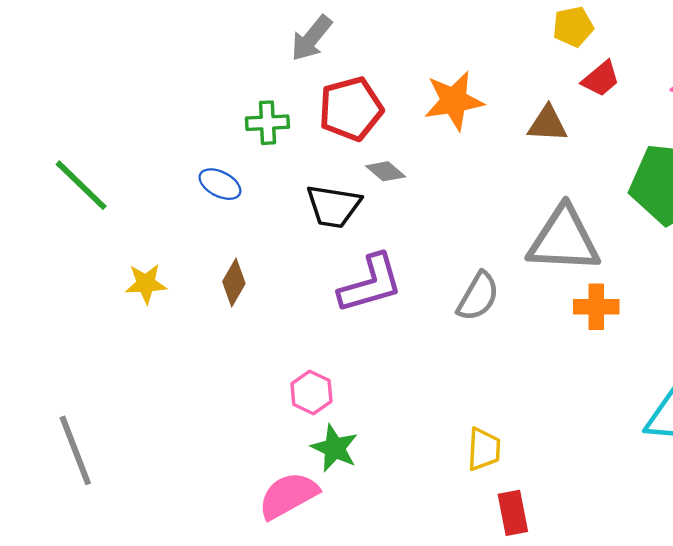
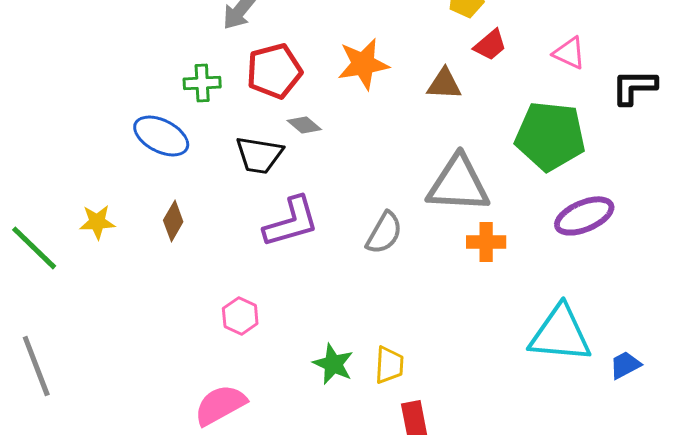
blue ellipse: (220, 184) -> (161, 136), size x1.5
green line: (81, 185) -> (34, 248), moved
green star: (335, 448) -> (333, 364), moved

